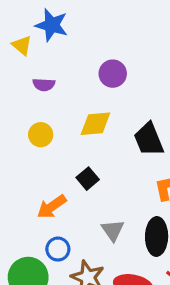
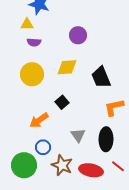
yellow triangle: (22, 45) -> (27, 24), moved, turned -40
yellow circle: (41, 135) -> (32, 74), size x1.5

